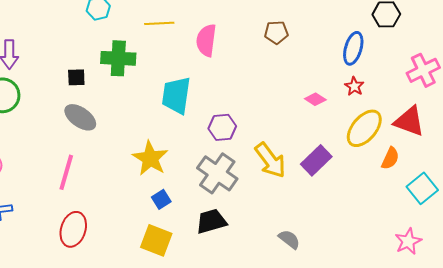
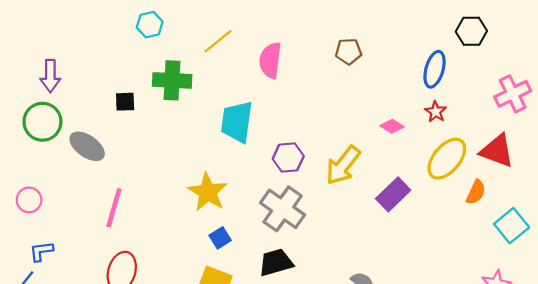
yellow line: (159, 23) -> (218, 41), turned -36
gray ellipse: (80, 117) -> (87, 146), moved
yellow arrow: (270, 160) -> (343, 165), moved, turned 75

